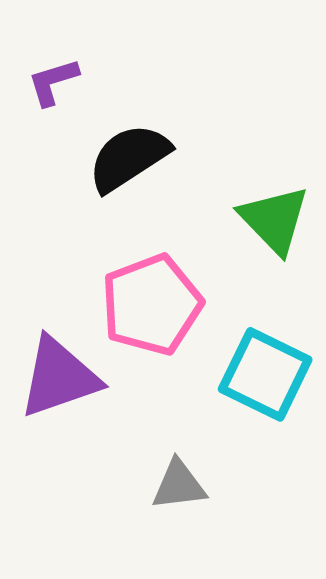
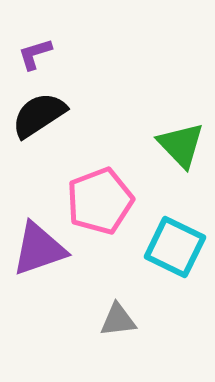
black semicircle: (129, 158) -> (39, 115), moved

